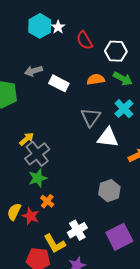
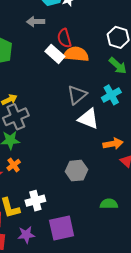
red semicircle: (85, 40) -> (64, 38), moved
gray arrow: (33, 71) -> (36, 22), moved
orange semicircle: (96, 79) -> (76, 54), moved, size x1.4
purple square: (119, 237) -> (62, 228), moved

